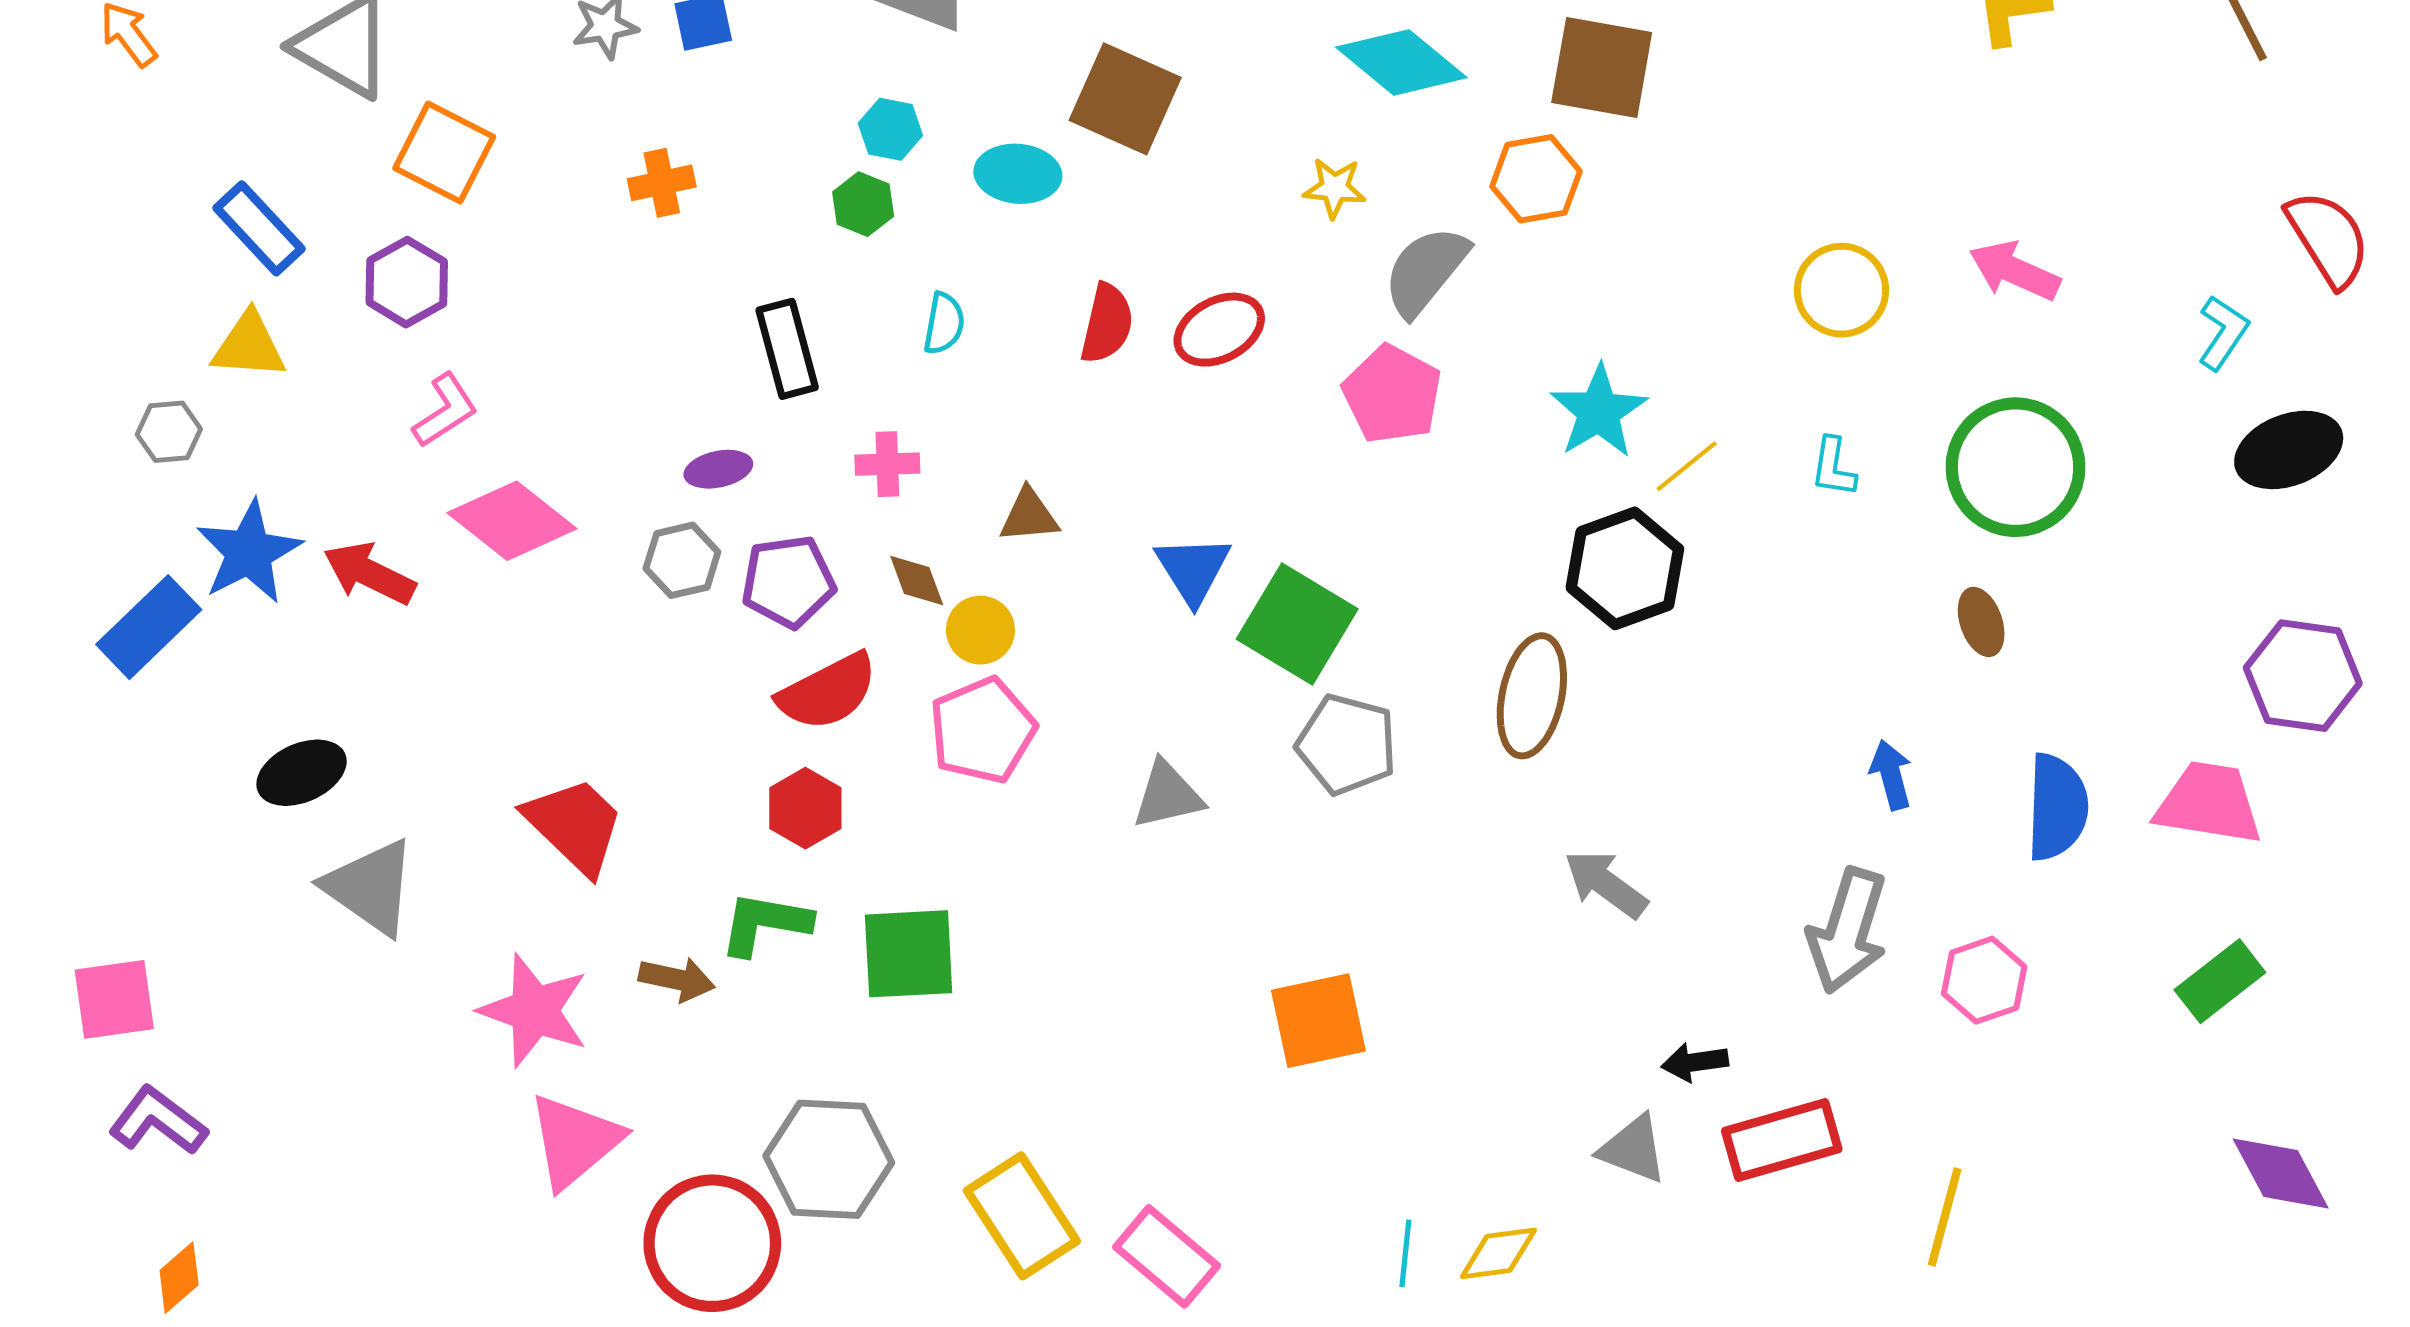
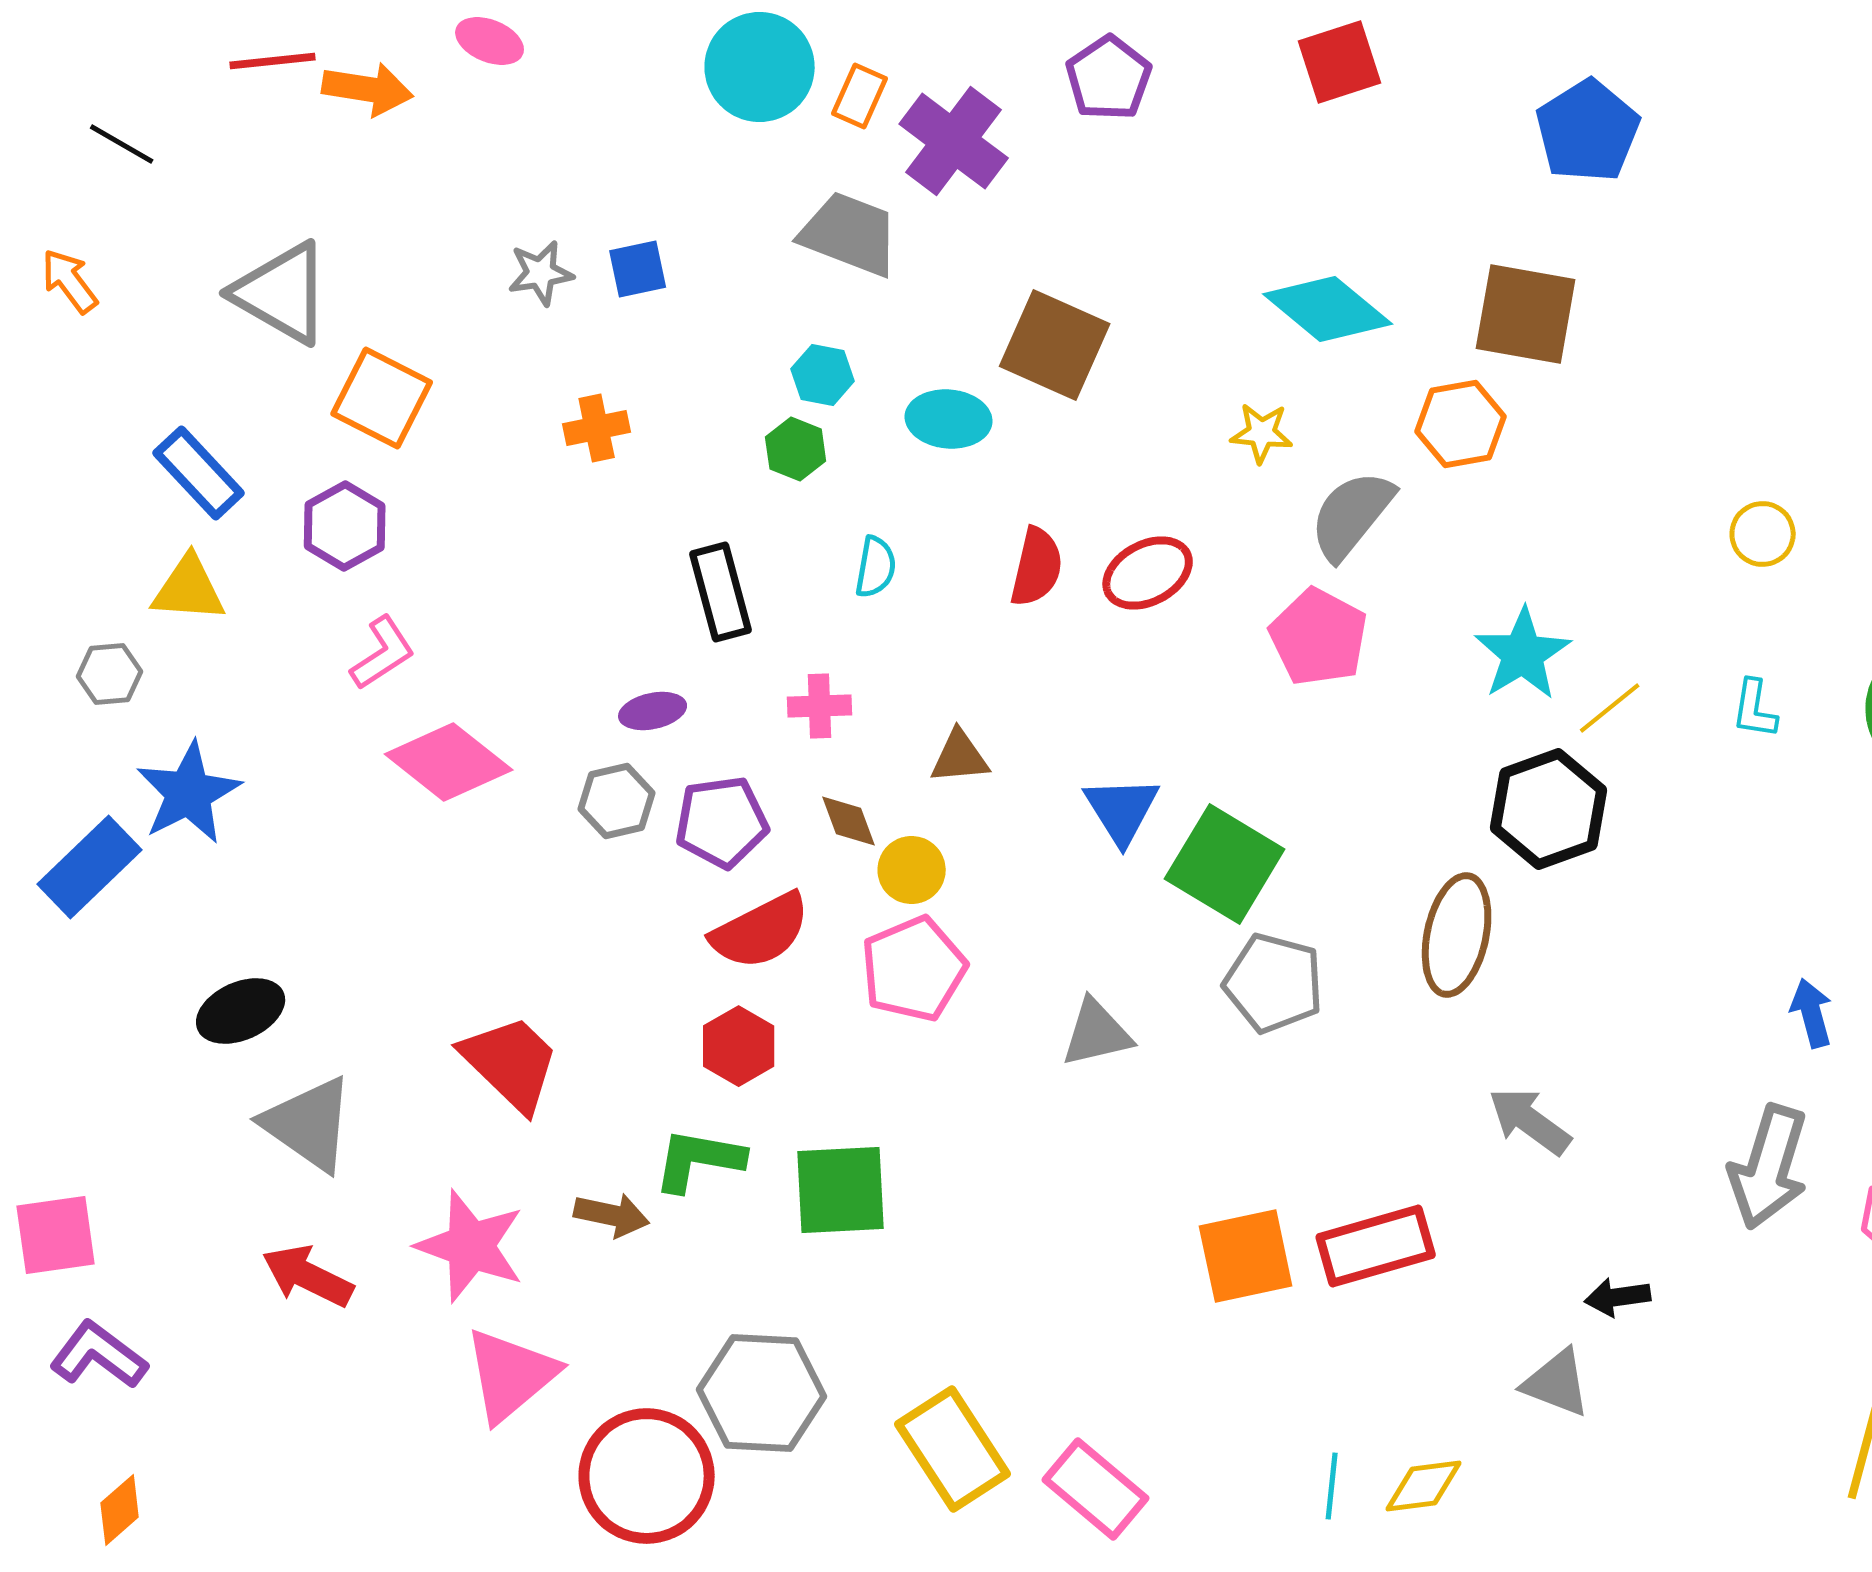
yellow circle: (1841, 290) -> (1763, 534), size x0.7
red arrow: (369, 573) -> (308, 1276), moved
red rectangle: (1782, 1140) -> (1376, 1246), moved

